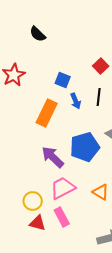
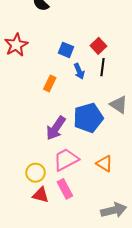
red square: (101, 66) -> (98, 46), moved
orange rectangle: (47, 113) -> (50, 83), size x0.6
purple arrow: (53, 157) -> (56, 128), turned -100

